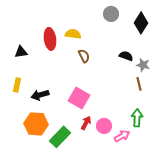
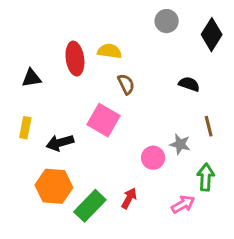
gray star: (143, 65) -> (180, 144), moved
pink square: (79, 98) -> (103, 120), moved
red arrow: (86, 123) -> (129, 198), moved
pink circle: (104, 126) -> (153, 158), moved

